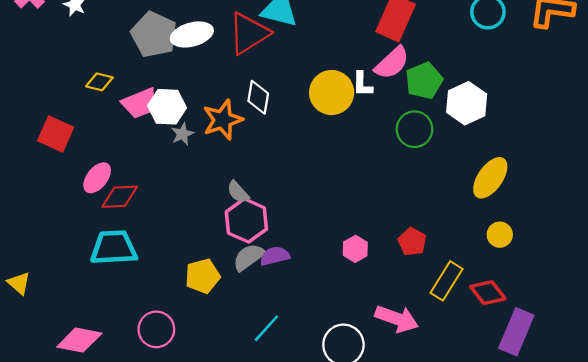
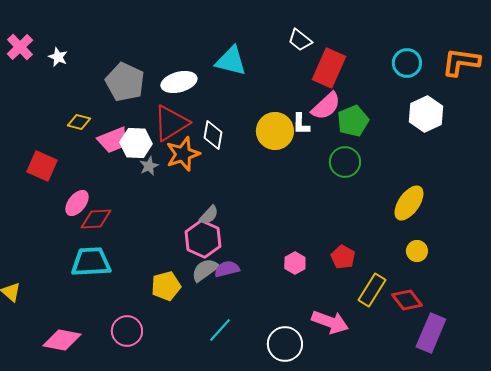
red triangle: (249, 33) -> (171, 123), moved
white ellipse: (192, 34) -> (179, 82), moved
white hexagon: (467, 103) -> (426, 114), moved
gray semicircle: (238, 192) -> (209, 215), moved, turned -95

